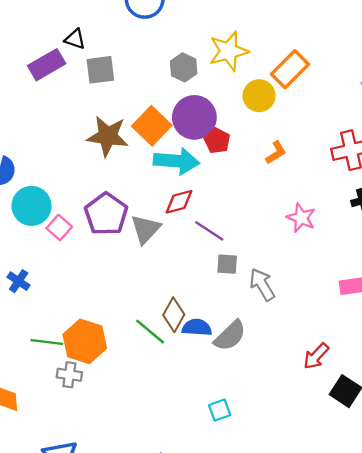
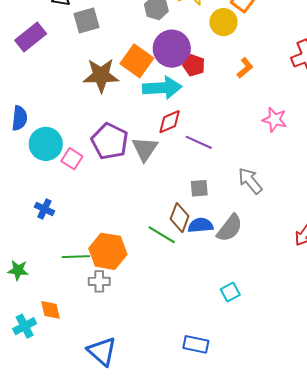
purple rectangle: (47, 65) -> (31, 37), moved
gray square: (227, 264) -> (199, 188), moved

